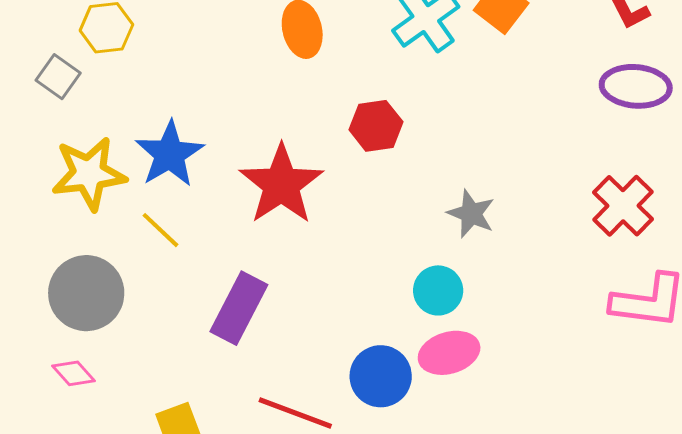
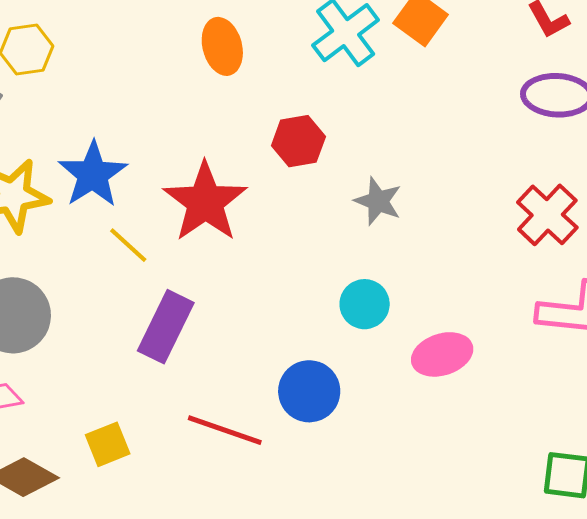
gray star: (471, 214) -> (378, 201), moved
yellow line: (160, 230) -> (128, 245), moved
pink ellipse: (449, 353) -> (442, 354), moved

